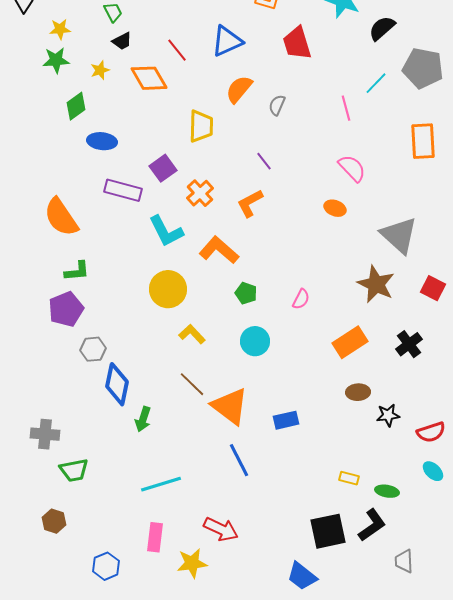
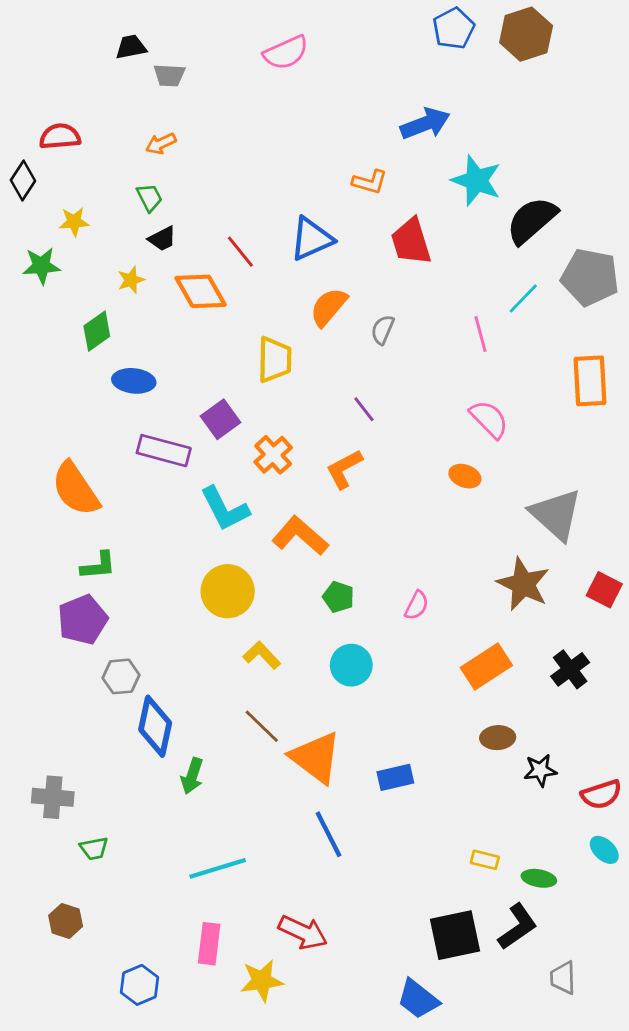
black semicircle: (382, 28) -> (532, 220), size x1.4
green star: (56, 60) -> (41, 266), moved
green trapezoid: (74, 470) -> (94, 848), size x0.7

